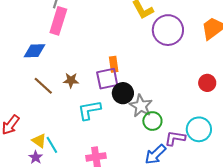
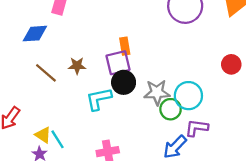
black circle: (123, 93) -> (124, 82), moved
gray star: (141, 106) -> (157, 92), turned -30
cyan circle: (199, 129) -> (188, 96), moved

